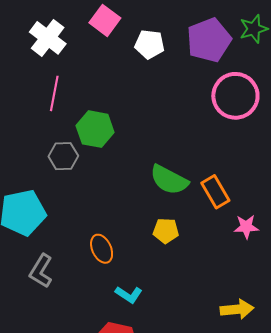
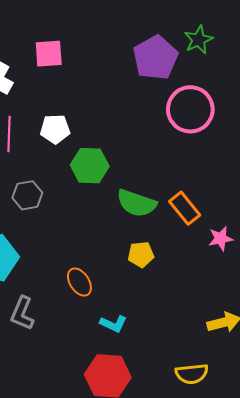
pink square: (105, 20) -> (49, 54), turned -32
white pentagon: (150, 44) -> (55, 129), moved
green hexagon: (95, 129) -> (90, 166), moved

